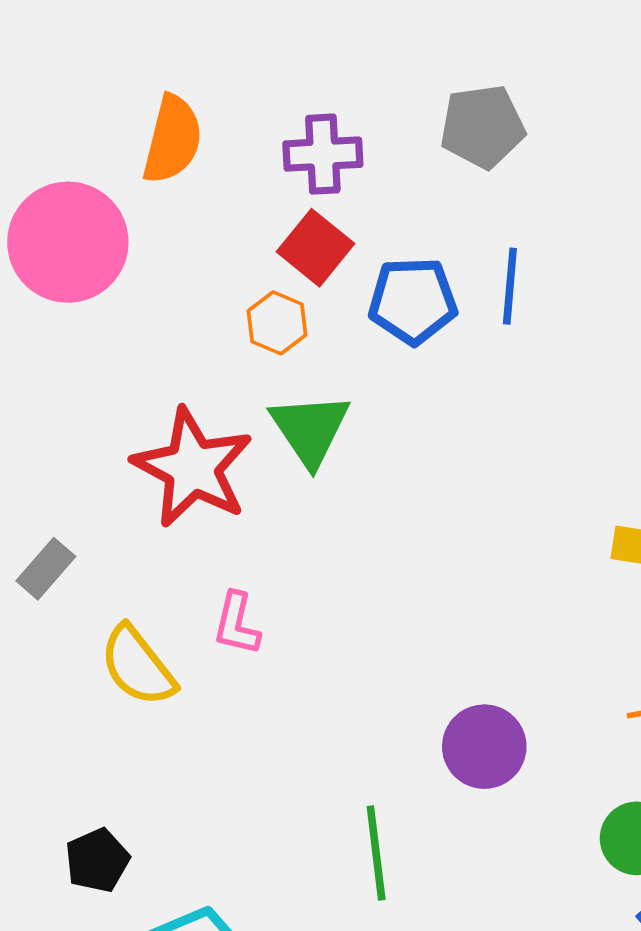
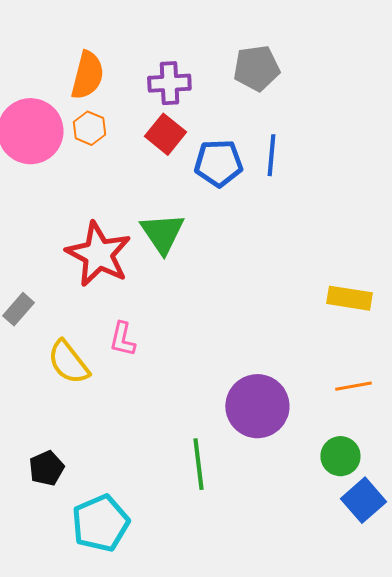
orange hexagon: (277, 323) -> (89, 128), moved
purple circle: (484, 747) -> (257, 406), size x1.4

